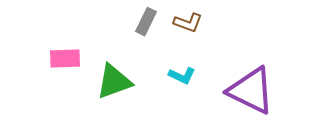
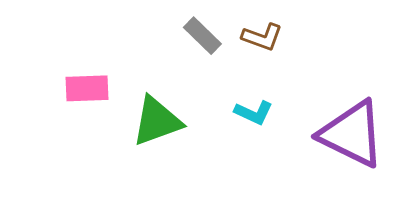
gray rectangle: (146, 22) -> (202, 36), turned -72

